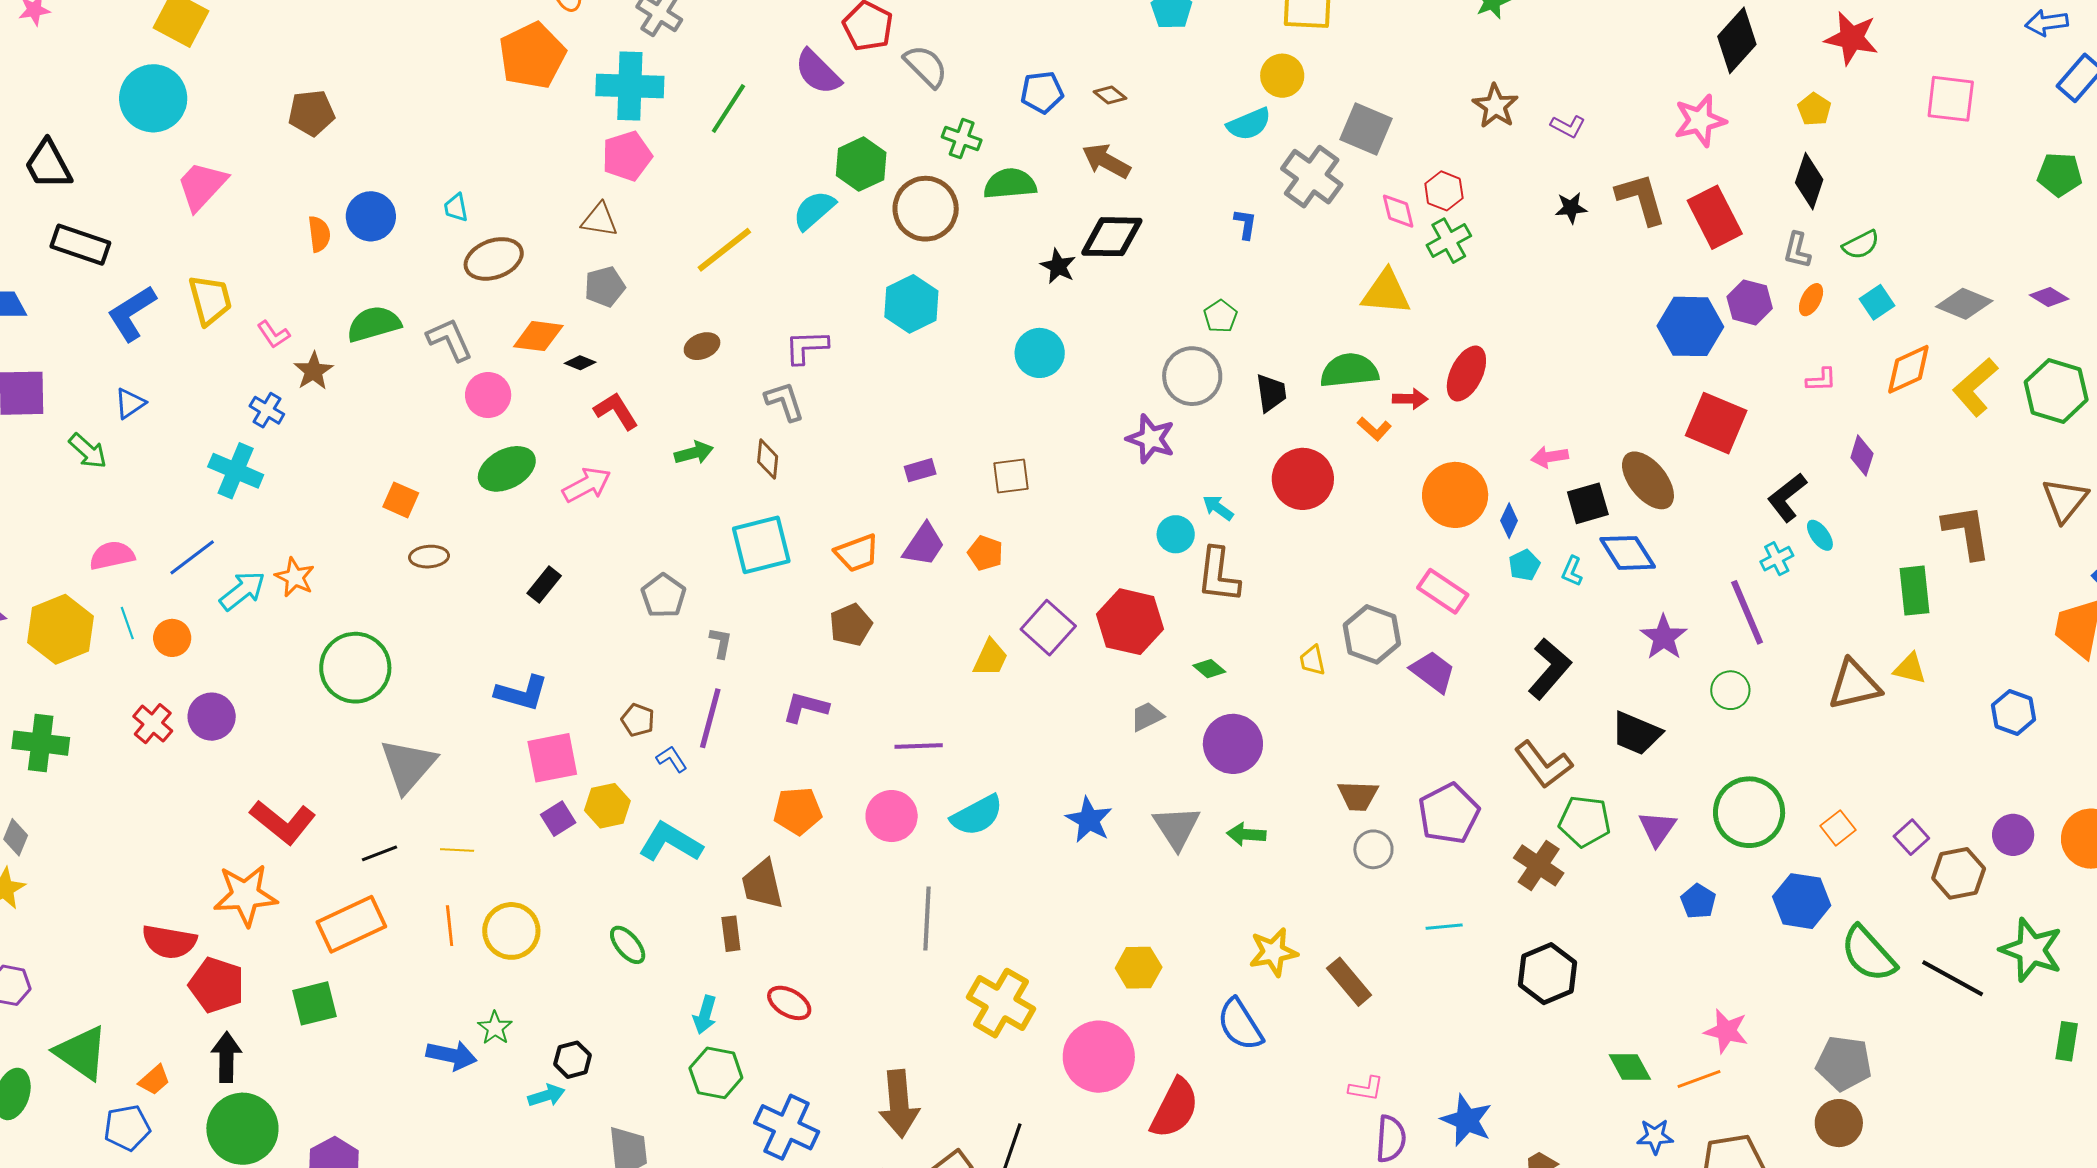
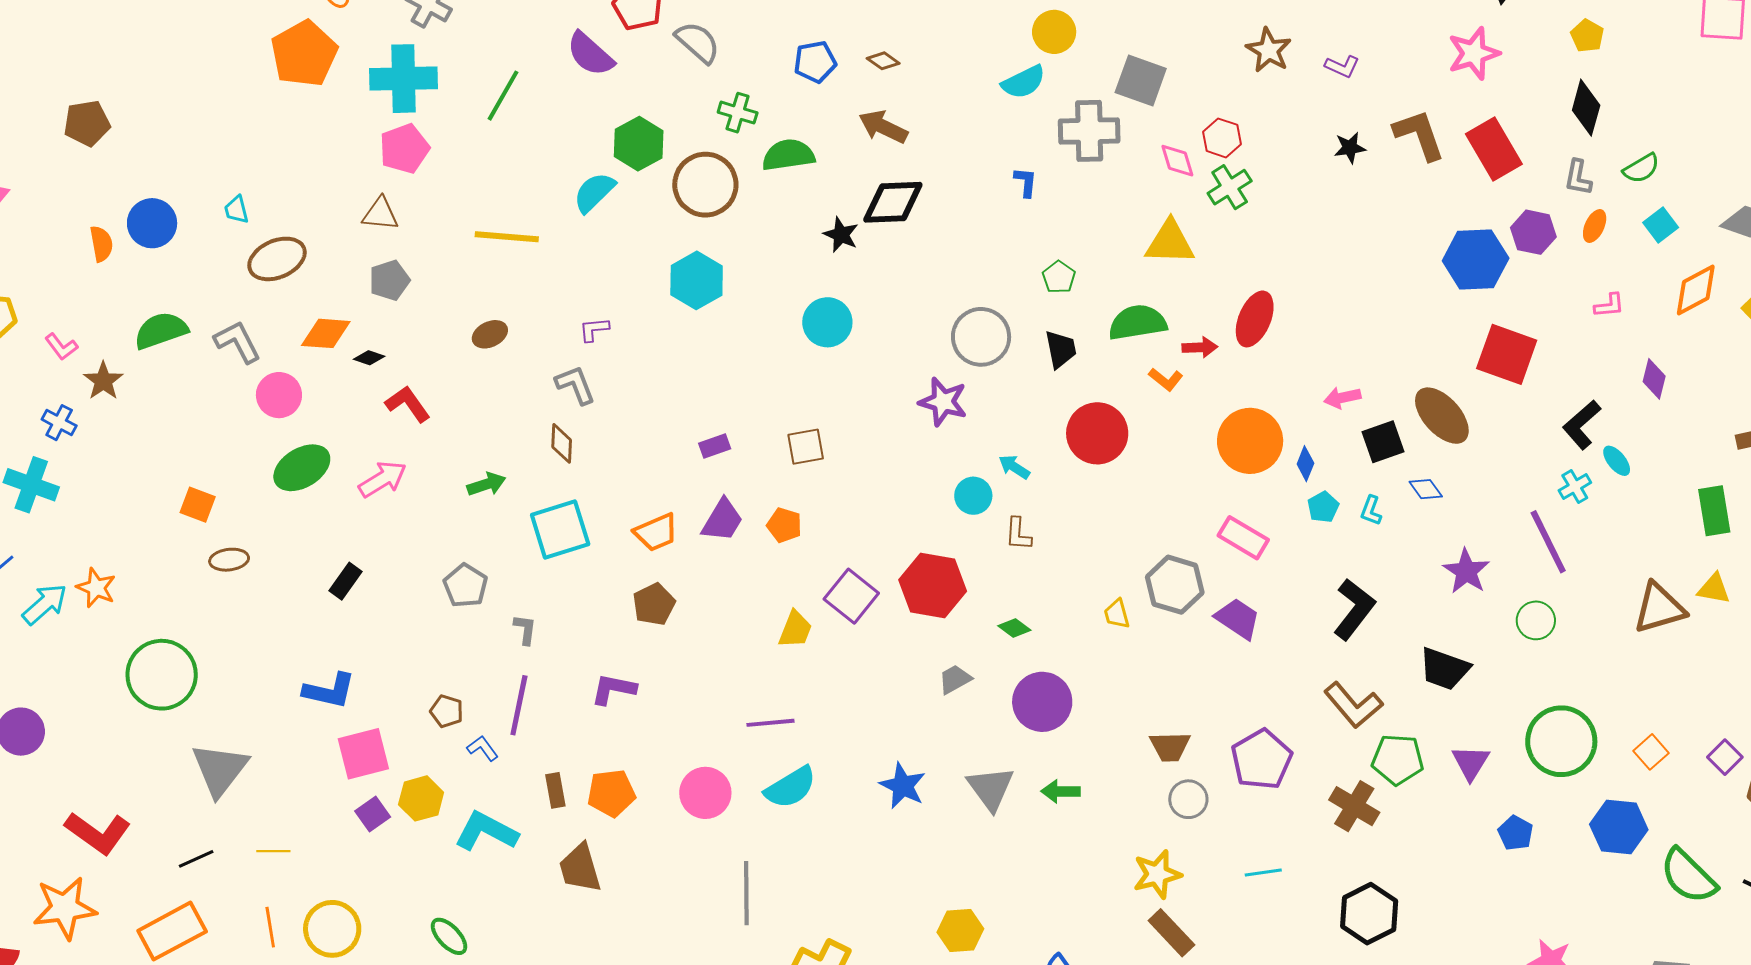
gray cross: (1312, 177) -> (1089, 131), turned -34
yellow line: (724, 250) -> (507, 237), turned 46
green pentagon: (1220, 316) -> (1059, 277), moved
purple L-shape: (806, 347) -> (594, 329), size x0.7
green arrow: (694, 453) -> (486, 484), moved
blue diamond: (1628, 553) -> (1426, 489), size x0.6
brown L-shape: (1218, 575) -> (1018, 534), size x0.6
purple line: (919, 746) -> (770, 723), moved
brown rectangle: (731, 934) -> (555, 790), moved
yellow star: (1273, 952) -> (1157, 874), moved

